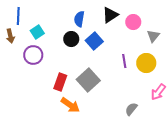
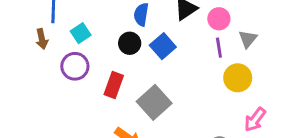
purple line: (124, 61) -> (219, 48), moved
red rectangle: (60, 82) -> (114, 85), moved

